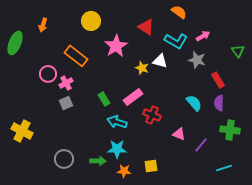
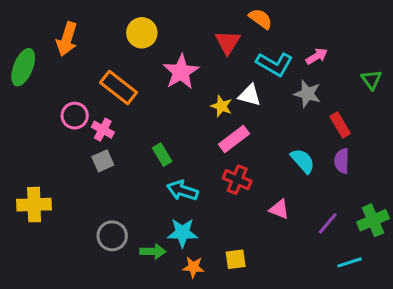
orange semicircle: (179, 12) -> (261, 19), moved
orange arrow: (43, 25) -> (67, 39), size x1.5
red triangle: (146, 27) -> (228, 42), turned 30
pink cross: (66, 83) -> (103, 130), turned -32
pink rectangle: (133, 97) -> (234, 139), moved
green cross: (230, 130) -> (373, 220), moved, turned -30
yellow cross: (22, 131) -> (34, 205), turned -30
purple line: (201, 145) -> (328, 223), moved
gray circle: (64, 159) -> (112, 236), moved

